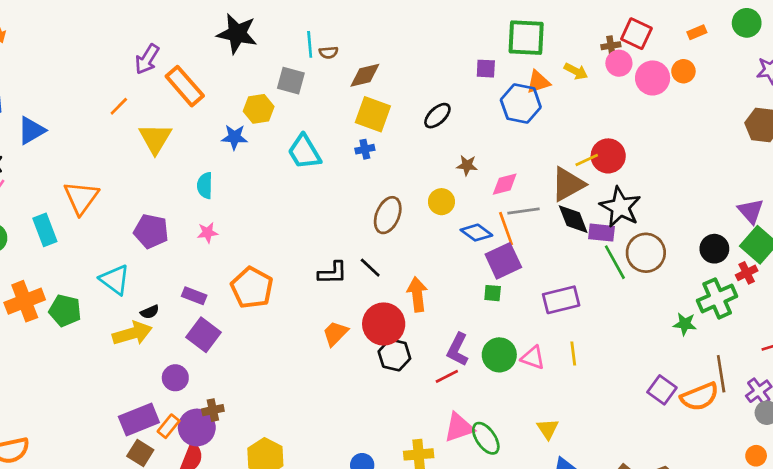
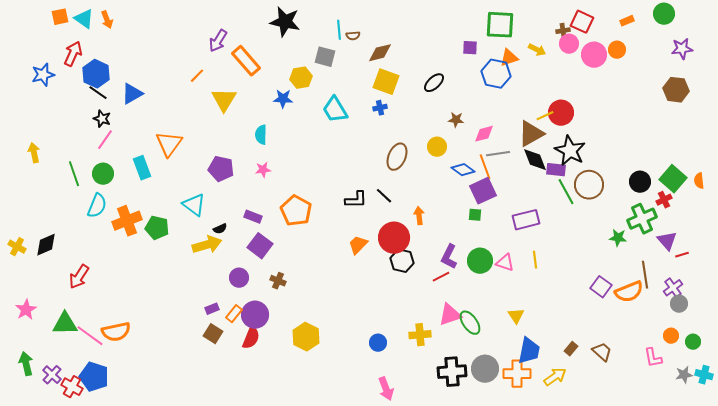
purple triangle: (751, 211) -> (667, 241), moved
orange arrow: (417, 294) -> (419, 216), size x0.7
brown cross: (213, 410) -> (278, 281), moved, turned 35
purple rectangle: (139, 419) -> (212, 309), size x0.5

